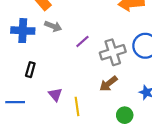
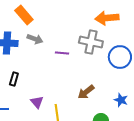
purple line: (82, 41) -> (62, 53), turned 48
gray cross: (113, 52) -> (91, 42), moved, turned 30

